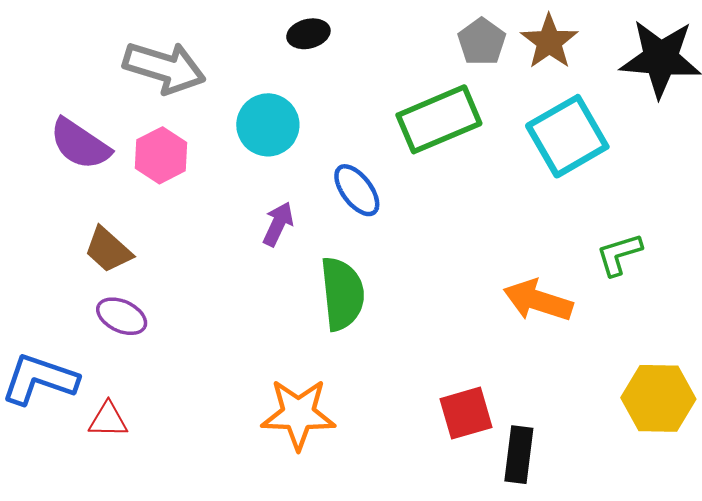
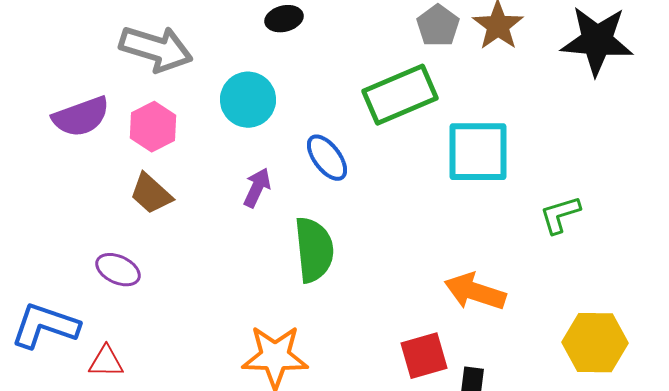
cyan square: (567, 136) -> (478, 152), moved, turned 30
purple semicircle: (80, 144) -> (81, 117), turned -54
brown trapezoid: (108, 250) -> (151, 194), moved
orange arrow: (538, 300) -> (475, 292), moved

